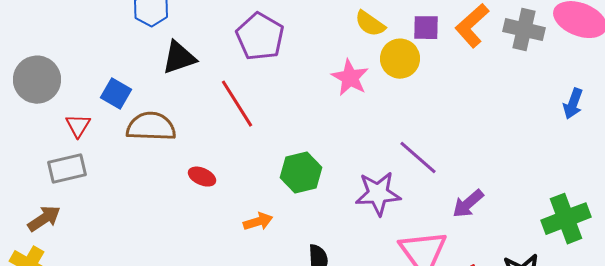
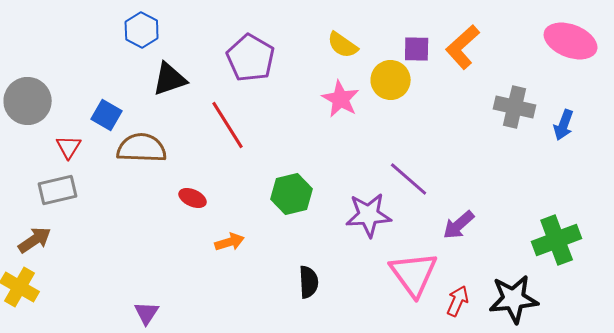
yellow semicircle: (370, 24) -> (343, 45), moved
gray cross: (524, 30) -> (515, 107), moved
orange arrow: (258, 222) -> (230, 242), moved

